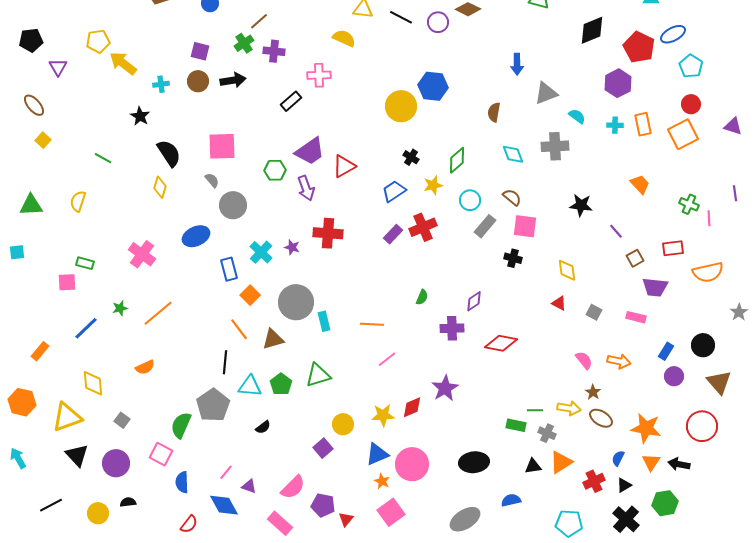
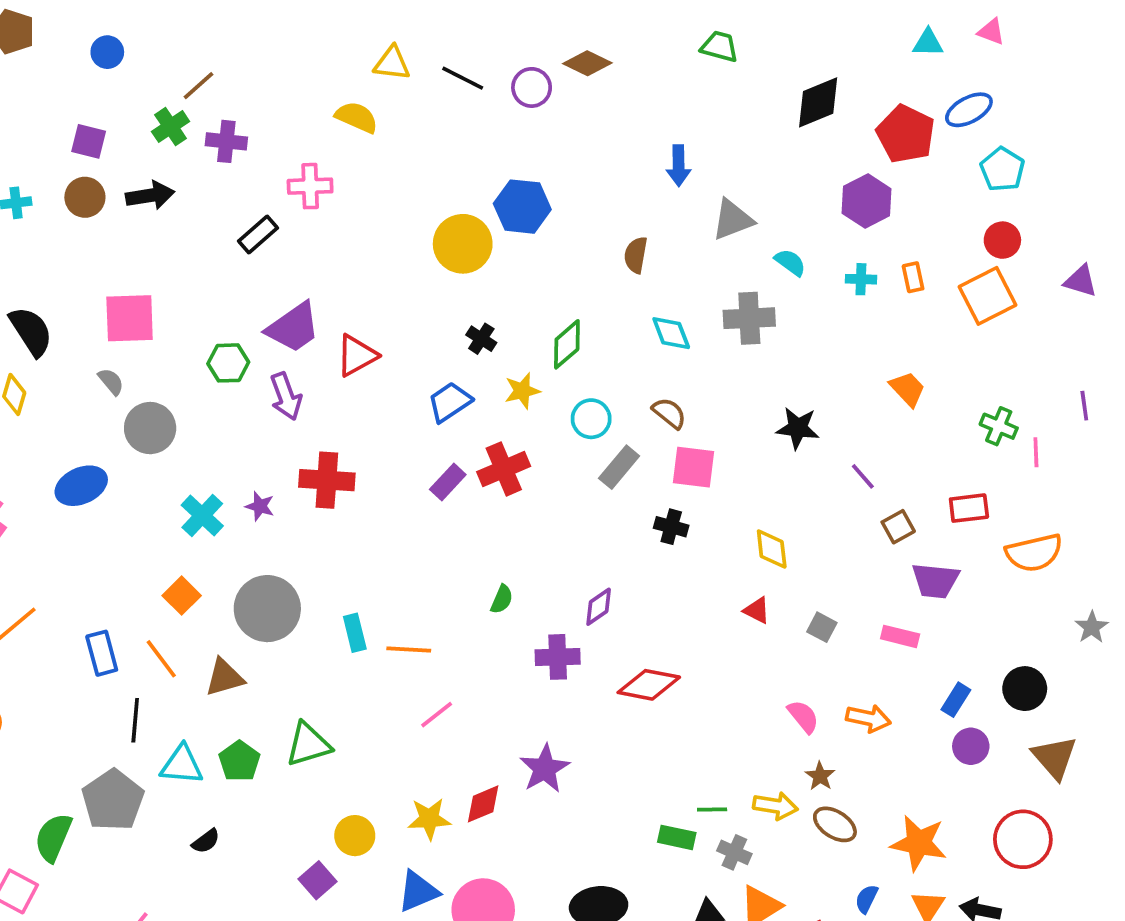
orange rectangle: (643, 124) -> (913, 277), size x0.7
blue rectangle: (229, 269) -> (102, 653), moved
cyan rectangle: (324, 321) -> (355, 633), moved

